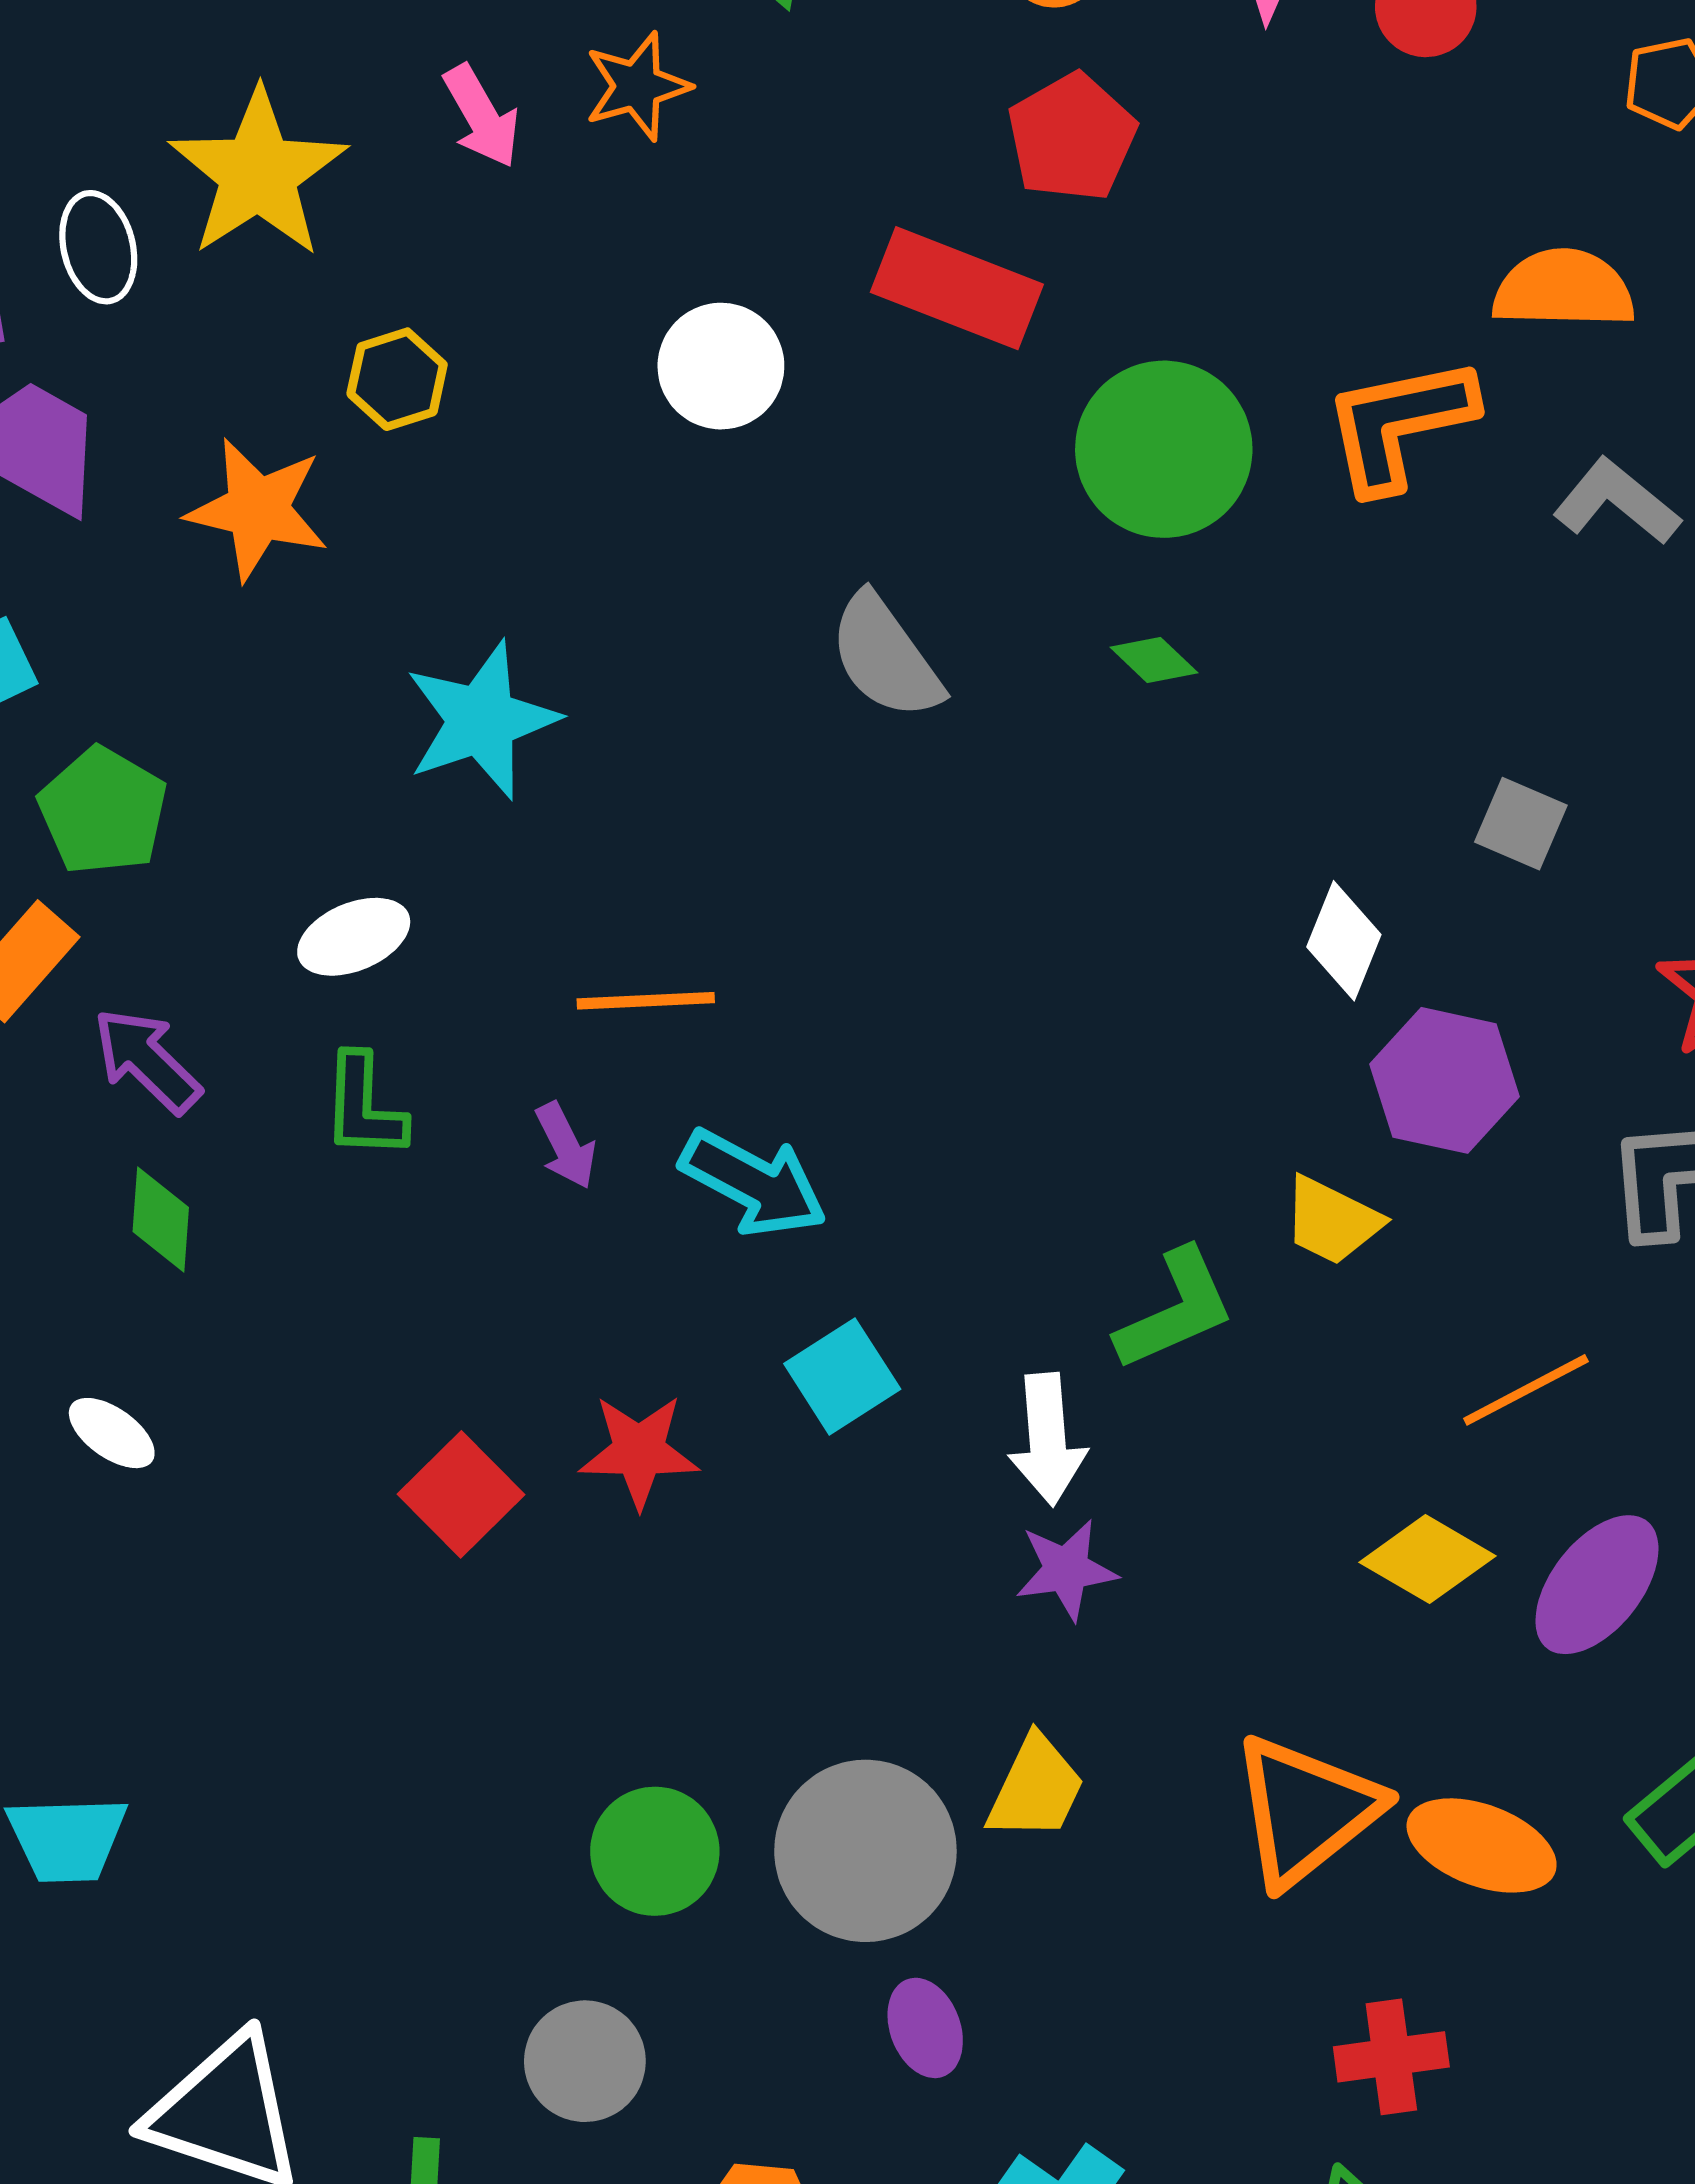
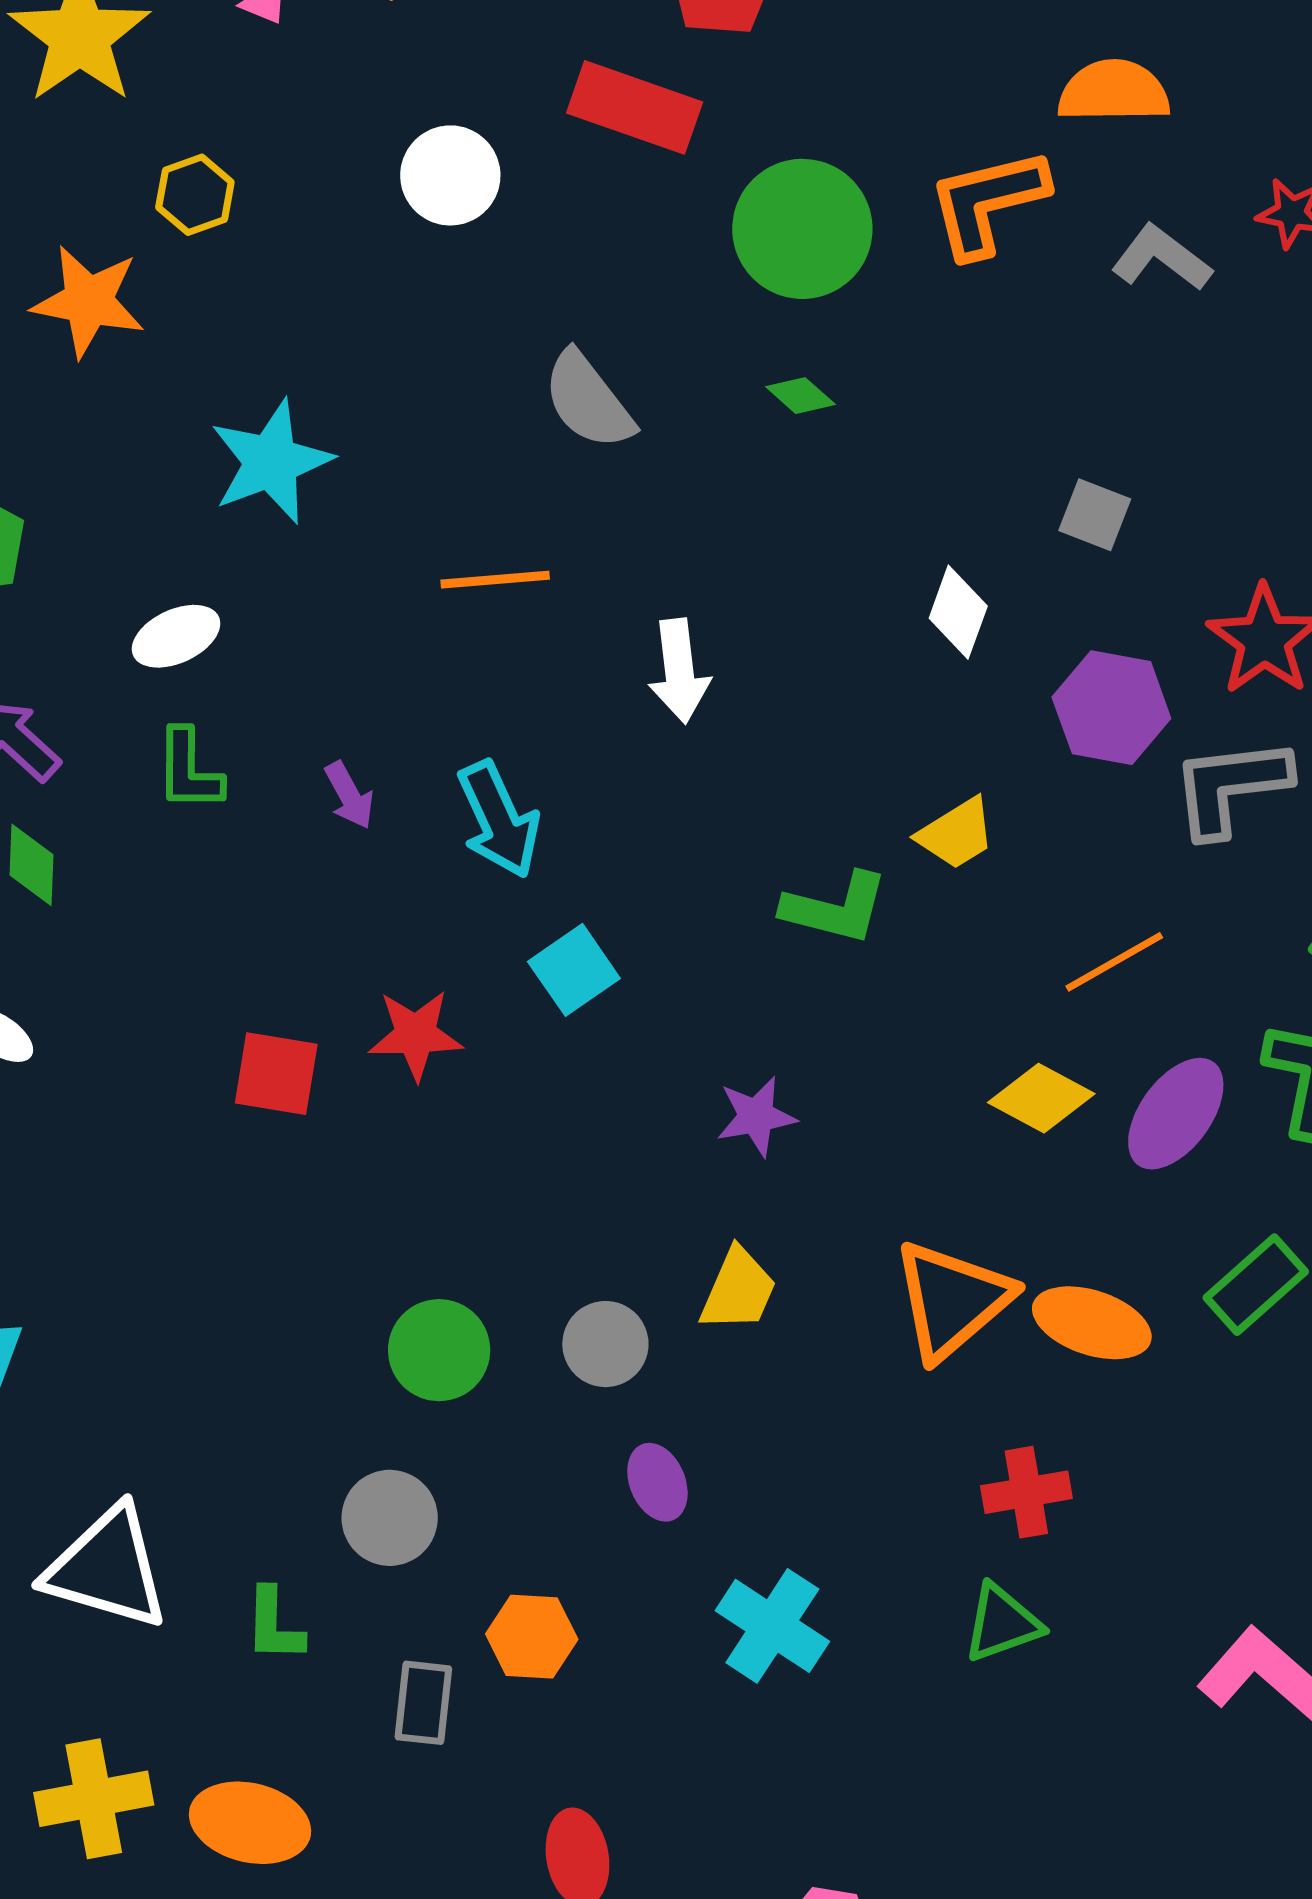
orange line: (646, 1001) -> (495, 580), moved
purple hexagon: (1445, 1080) -> (1111, 708), moved
cyan arrow: (753, 1183) -> (499, 820), turned 39
yellow trapezoid: (1332, 1221) -> (956, 834), turned -56
green L-shape: (1175, 1310) -> (835, 908), turned 40
white arrow: (1047, 1439) -> (679, 671), moved
red square: (461, 1494) -> (276, 1074), turned -34
gray circle: (865, 1851) -> (605, 1344), size x0.6

